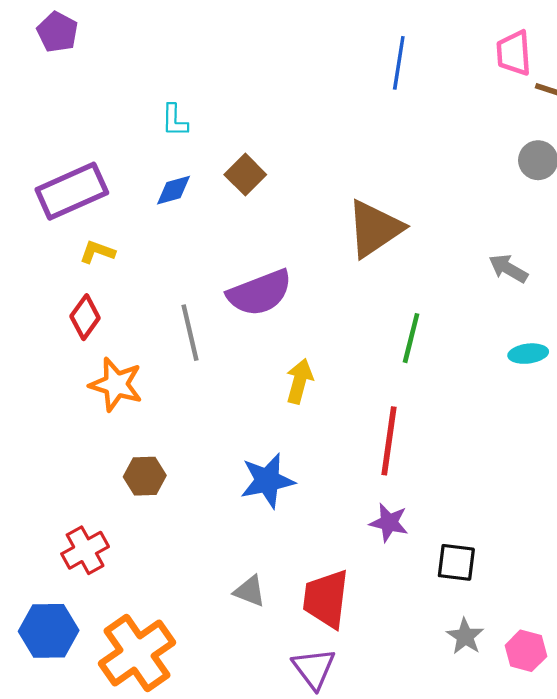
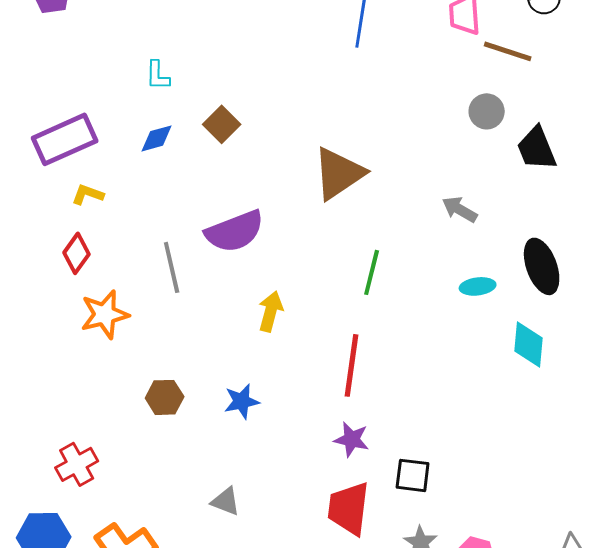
orange star: (116, 385) -> (105, 314), turned -30
brown hexagon: (145, 476) -> (165, 397), moved
blue star: (267, 481) -> (242, 401), size x0.7
red trapezoid: (326, 599) -> (349, 508), moved

